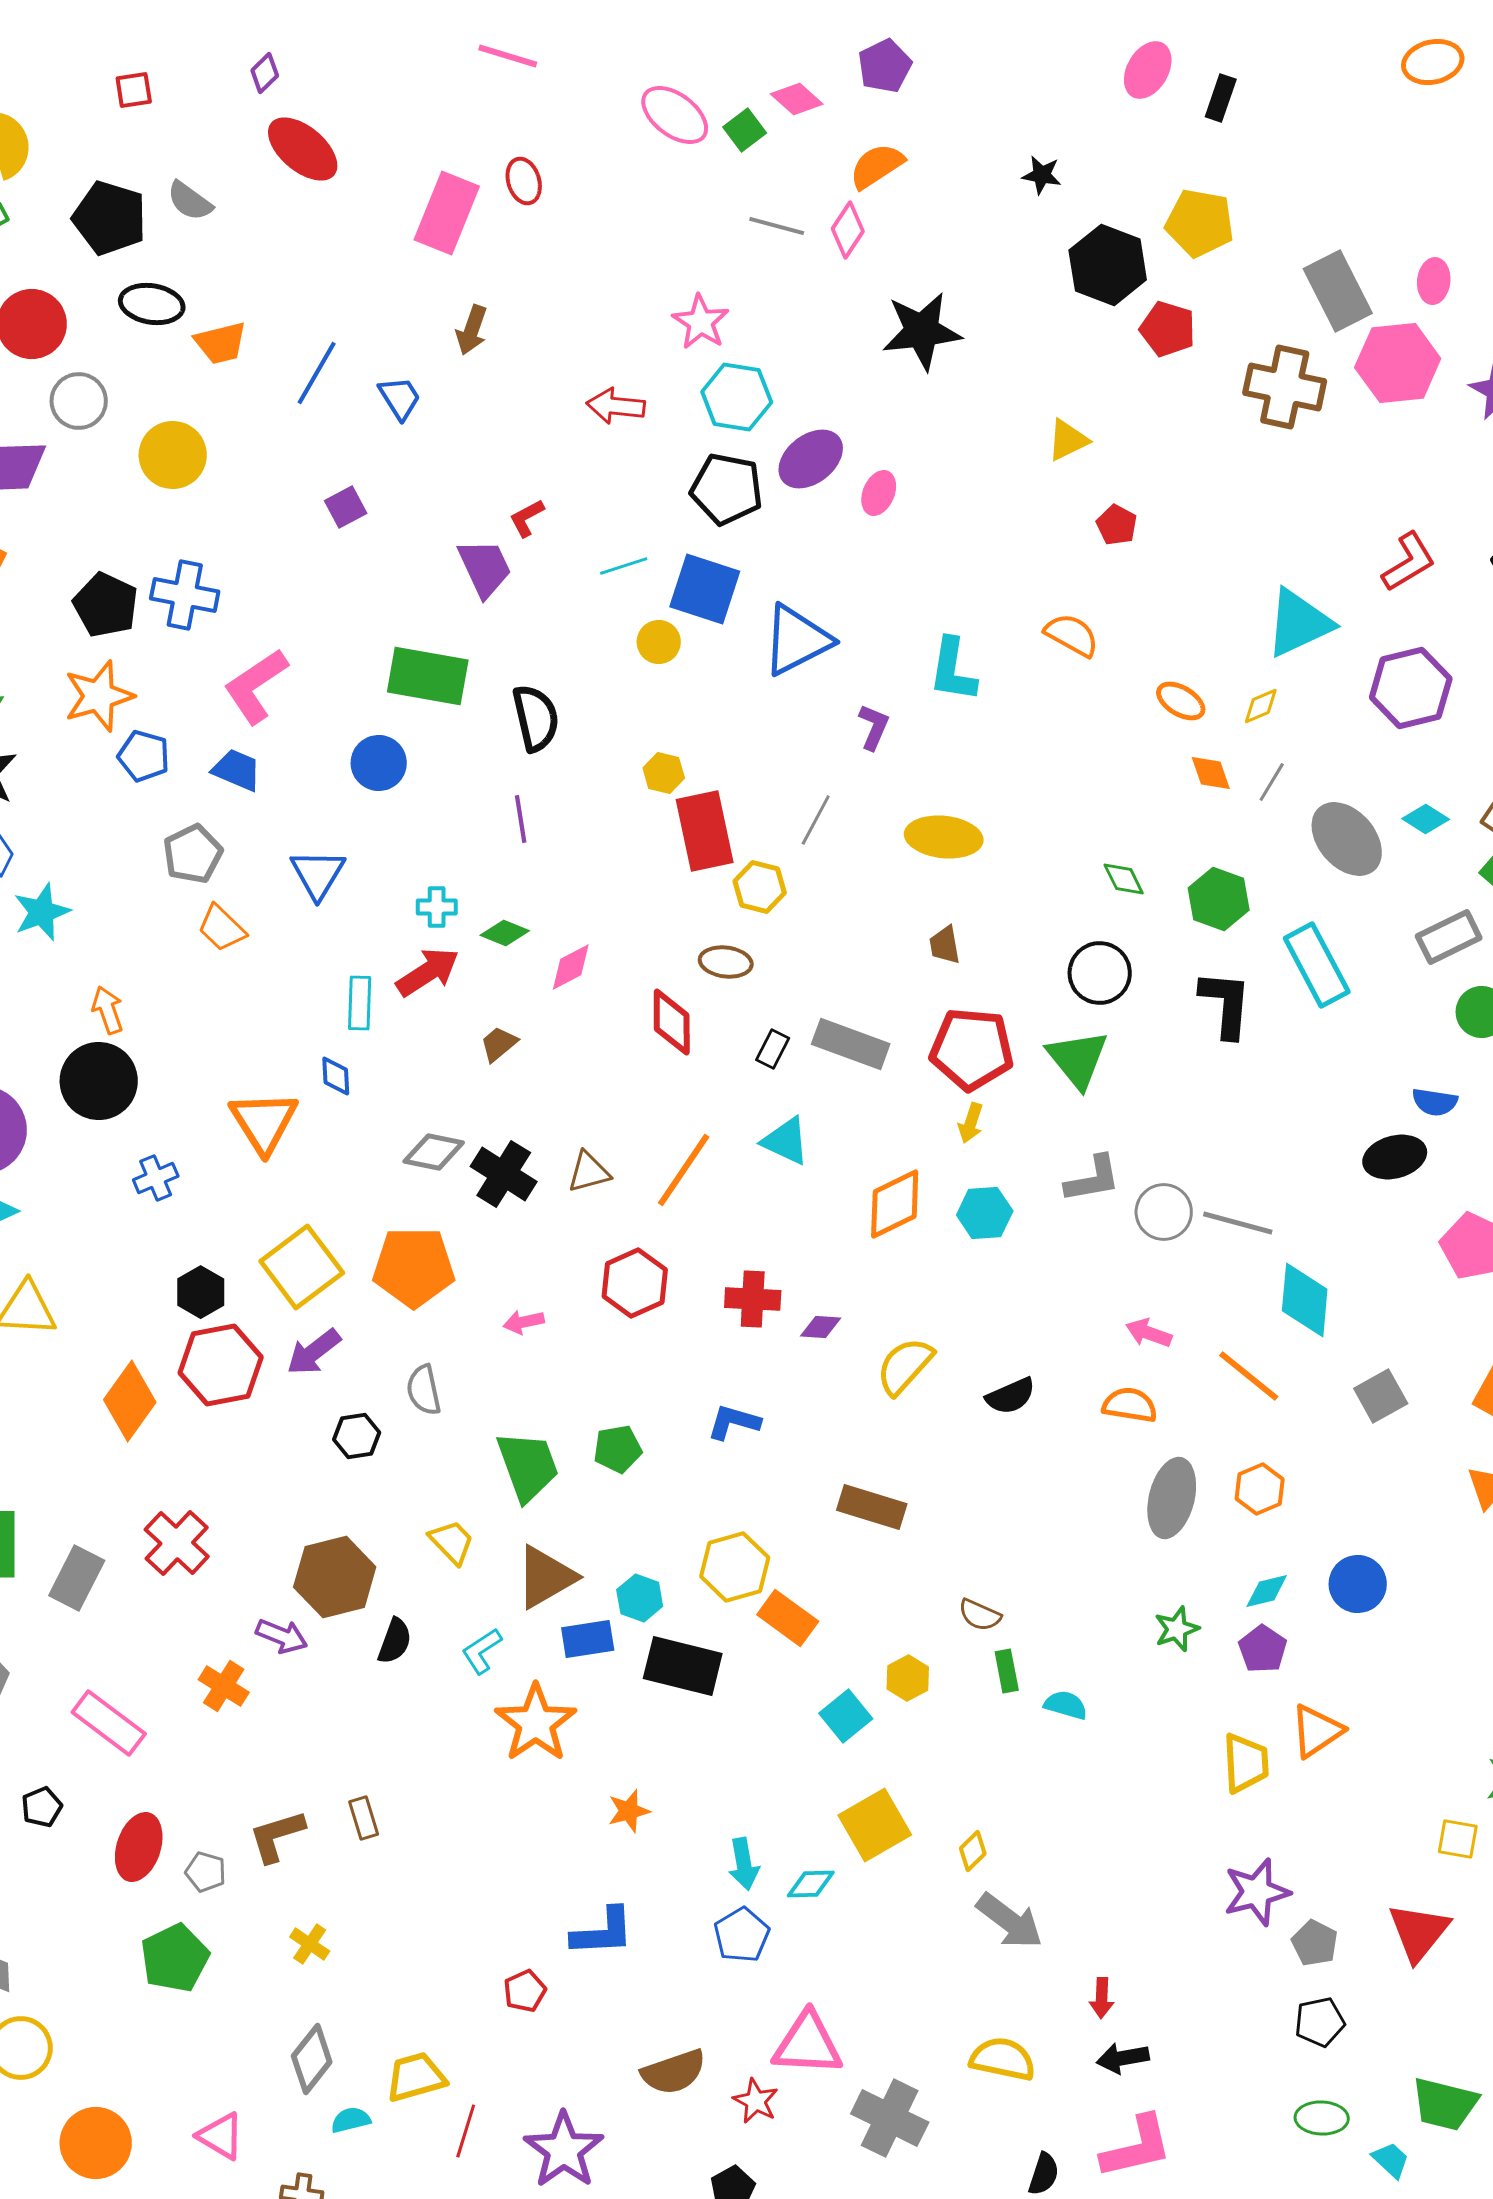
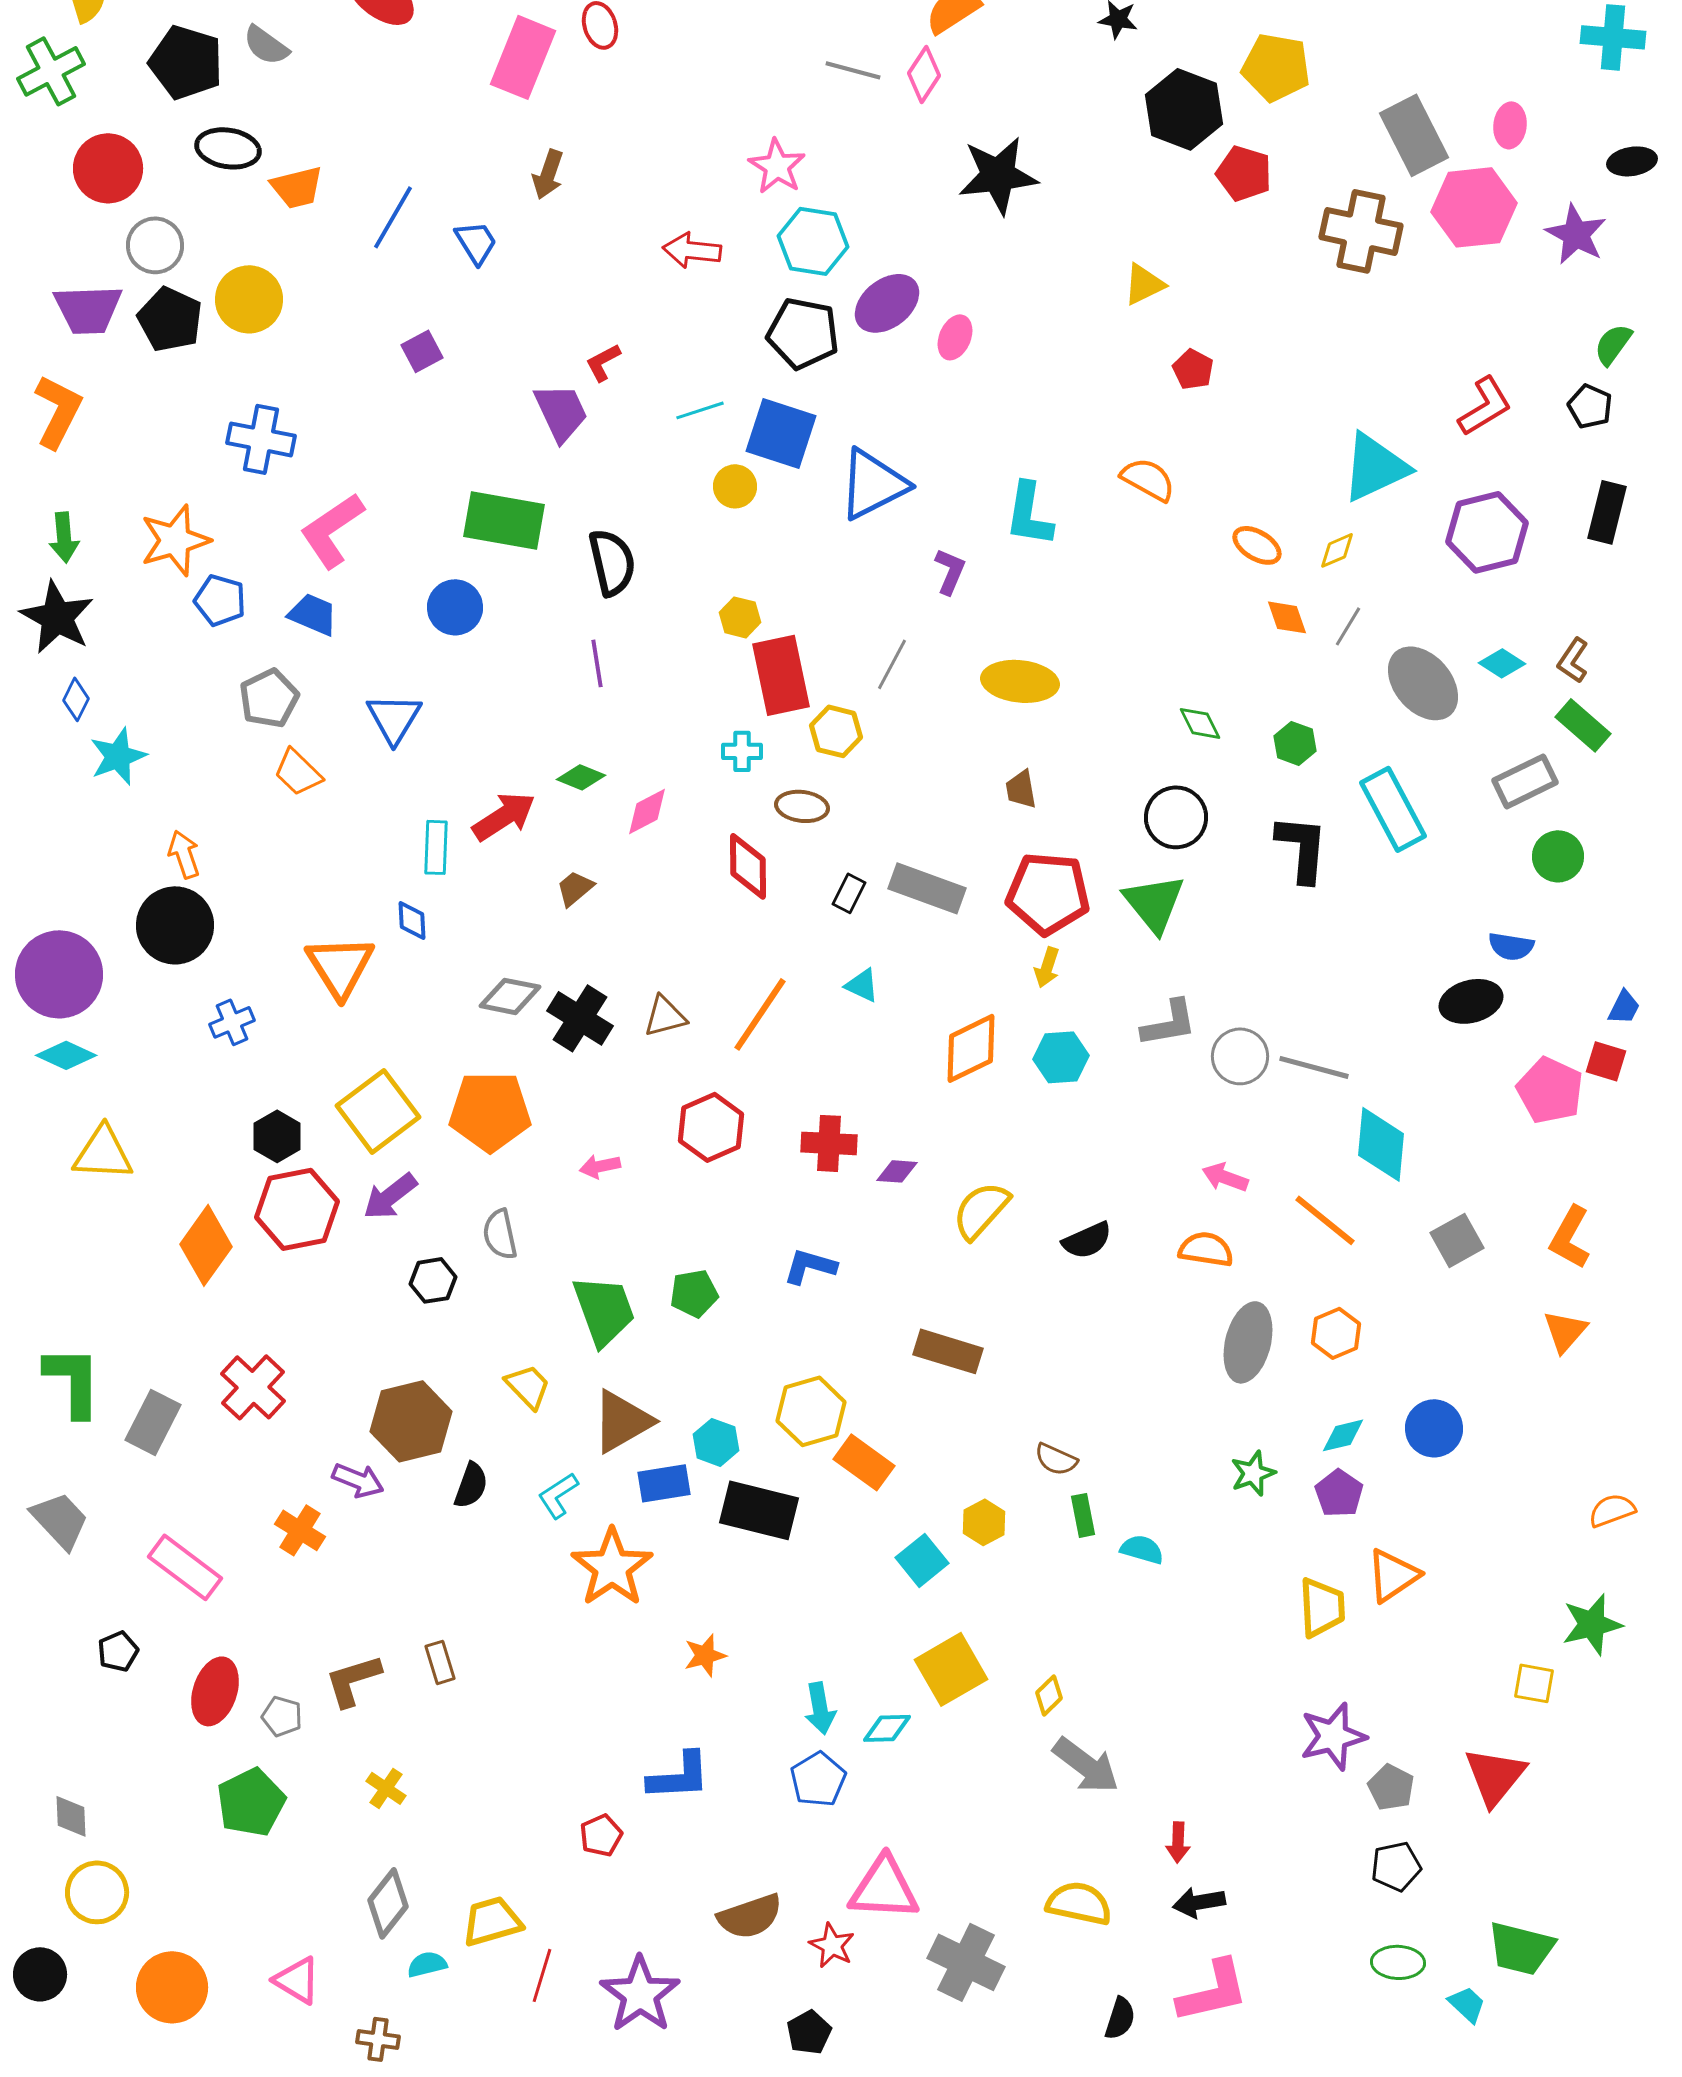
black pentagon: (106, 605) -> (170, 319), moved
green hexagon: (1219, 899) -> (1295, 743), size x0.7
cyan cross: (437, 907) -> (742, 751), moved
cyan triangle: (786, 1141) -> (862, 985), size x0.7

